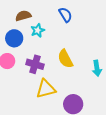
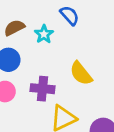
cyan star: (38, 30) -> (44, 34), moved

